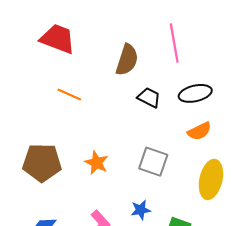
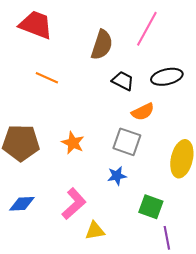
pink line: (174, 43) -> (147, 29), turned 39
orange semicircle: (199, 131) -> (143, 112), moved
blue star: (141, 210) -> (117, 176), moved

